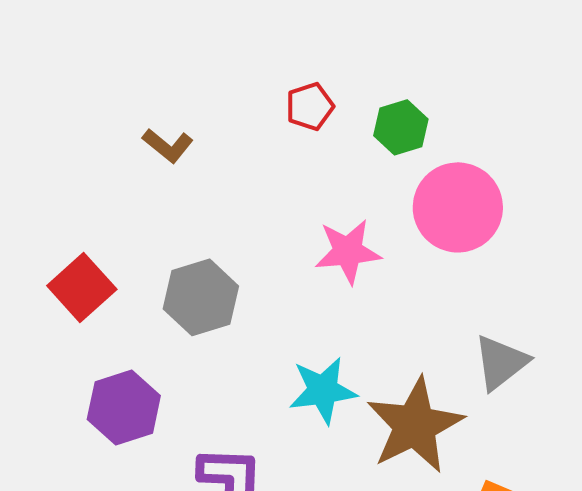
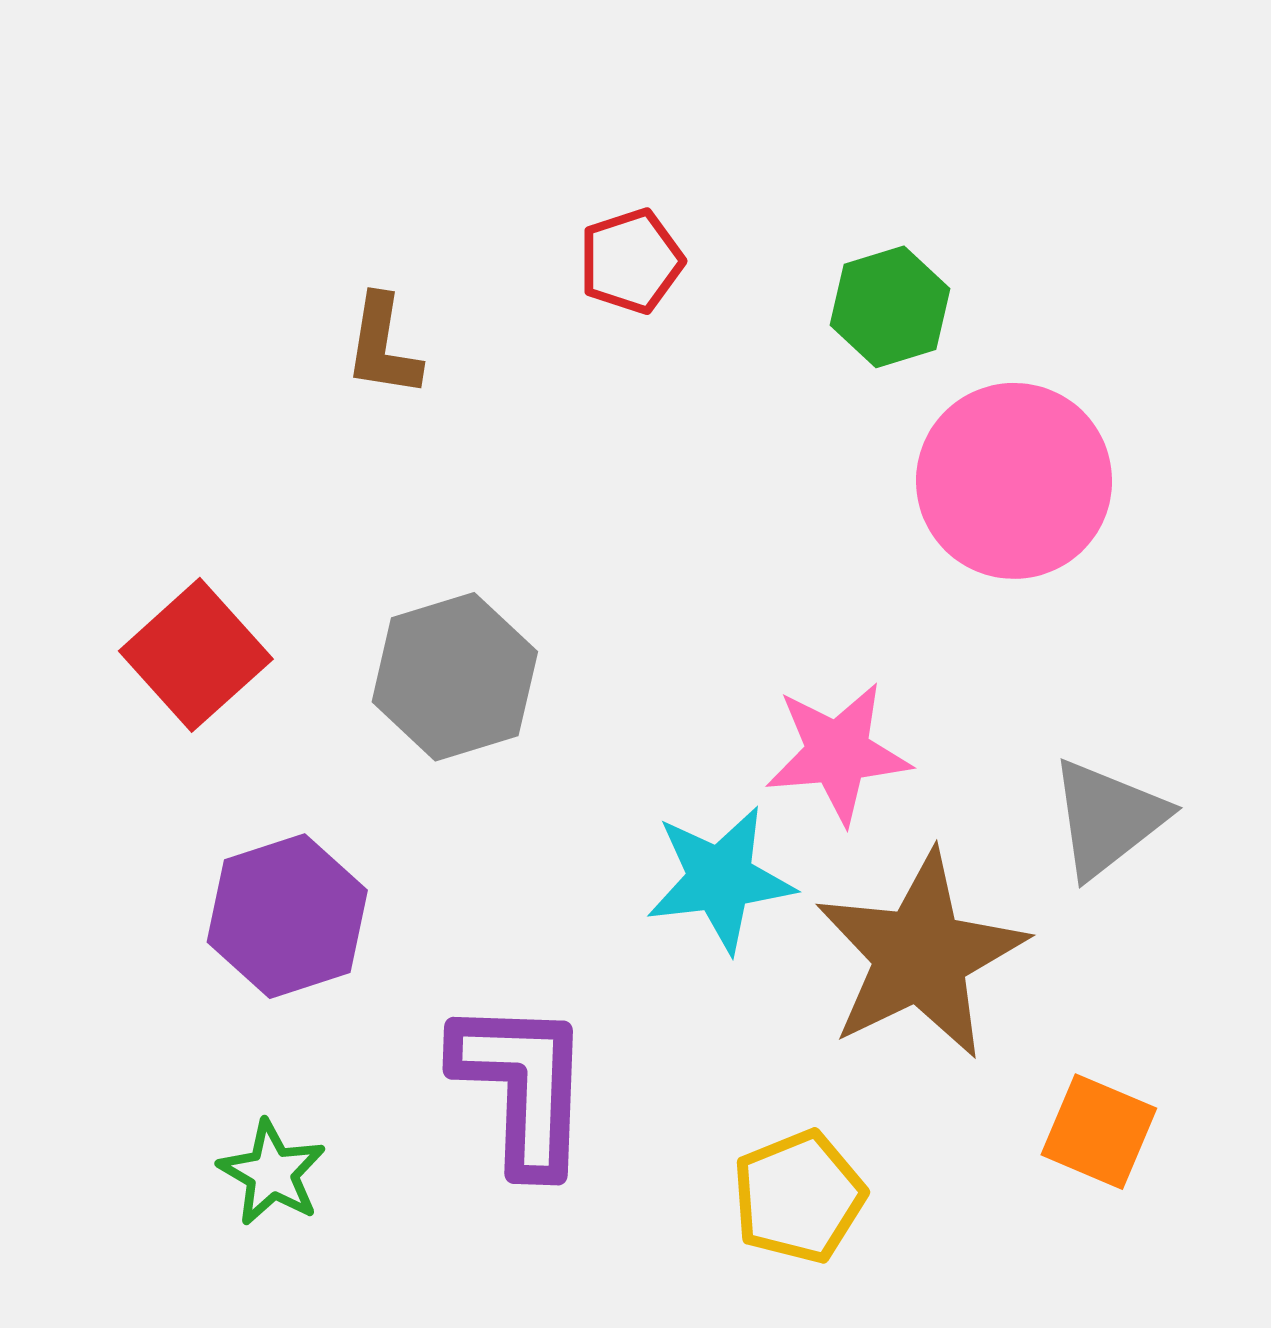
red pentagon: (310, 106) -> (631, 261), moved
brown L-shape: (168, 145) -> (383, 346), turned 60
pink star: (348, 251) -> (838, 753), moved

